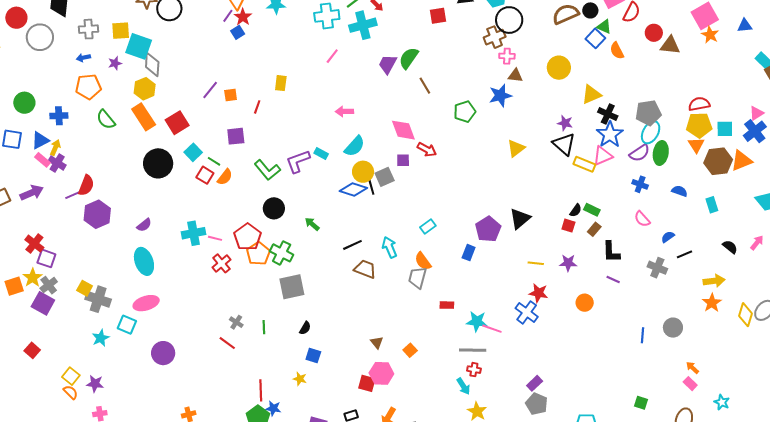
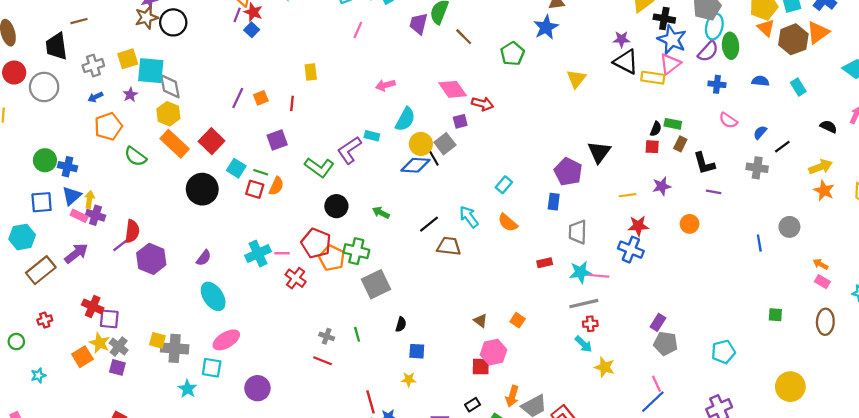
blue cross: (59, 116) -> (68, 167), moved, turned 30
gray trapezoid: (417, 278) -> (578, 232), moved
purple square: (43, 303) -> (117, 367), size x0.7

